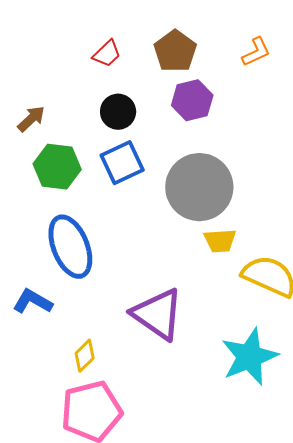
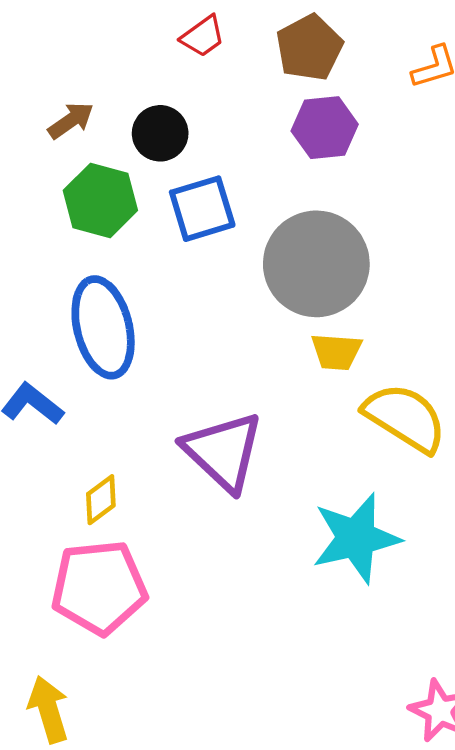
black circle: (118, 112) -> (160, 133), moved

